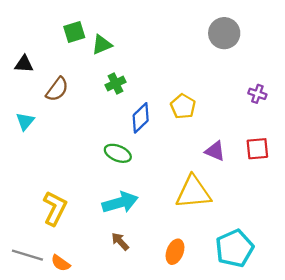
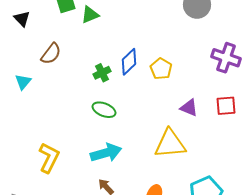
black triangle: (24, 64) -> (22, 19), moved, turned 42
green cross: (115, 84) -> (102, 73), moved
purple cross: (257, 94) -> (226, 58), size x1.8
blue diamond: (141, 118) -> (129, 62), moved

